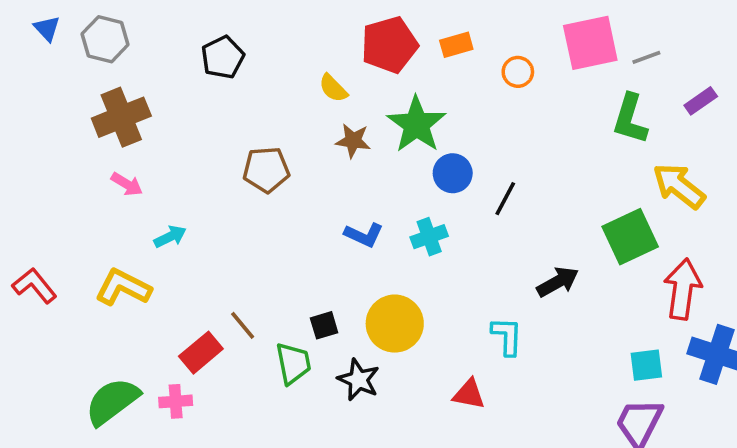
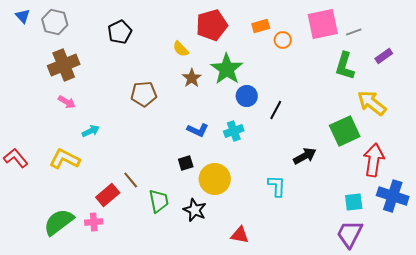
orange rectangle: (456, 45) -> (261, 26), moved
brown star: (353, 141) -> (192, 78), turned 30
black square: (324, 325) -> (186, 163), moved
red triangle: (469, 394) -> (240, 235), moved

